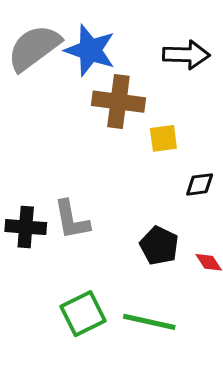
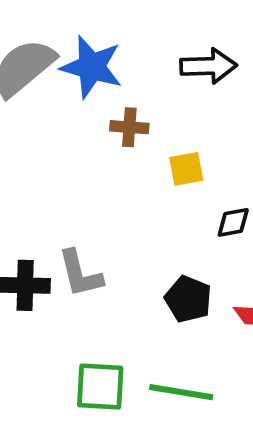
brown cross: (118, 102) -> (129, 127), size x0.6
green square: (83, 314) -> (100, 387), turned 33

